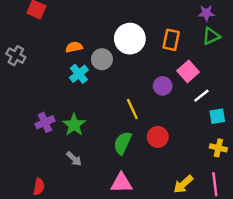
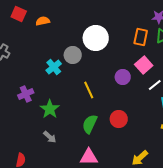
orange rectangle: (171, 40) -> (141, 37), moved
orange semicircle: (74, 47) -> (43, 21), moved
yellow line: (132, 109) -> (89, 90), moved
purple cross: (45, 122) -> (26, 94), moved

